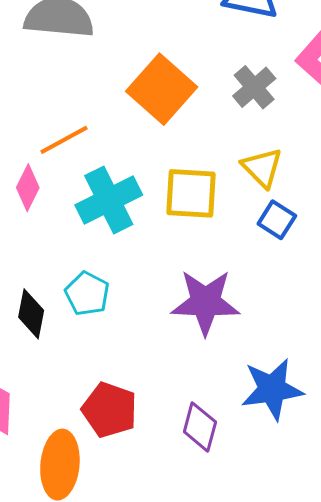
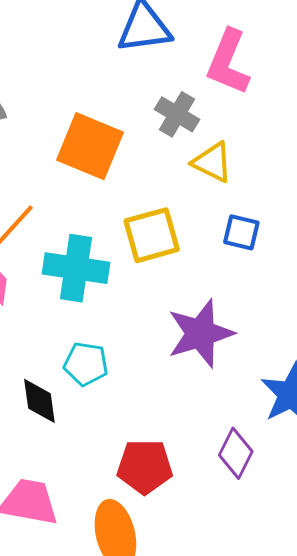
yellow triangle: (262, 168) -> (212, 162), moved
cyan cross: (109, 200) -> (76, 268), turned -36
purple diamond: (200, 427) -> (236, 453), turned 30

